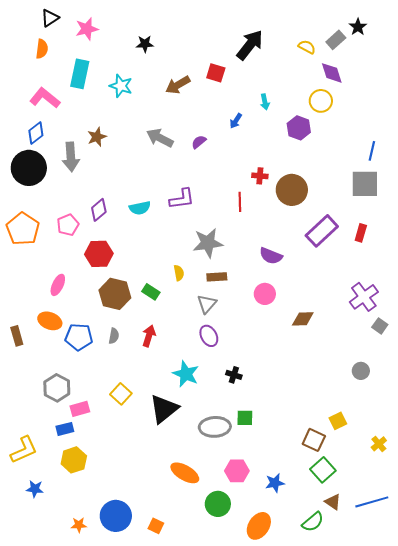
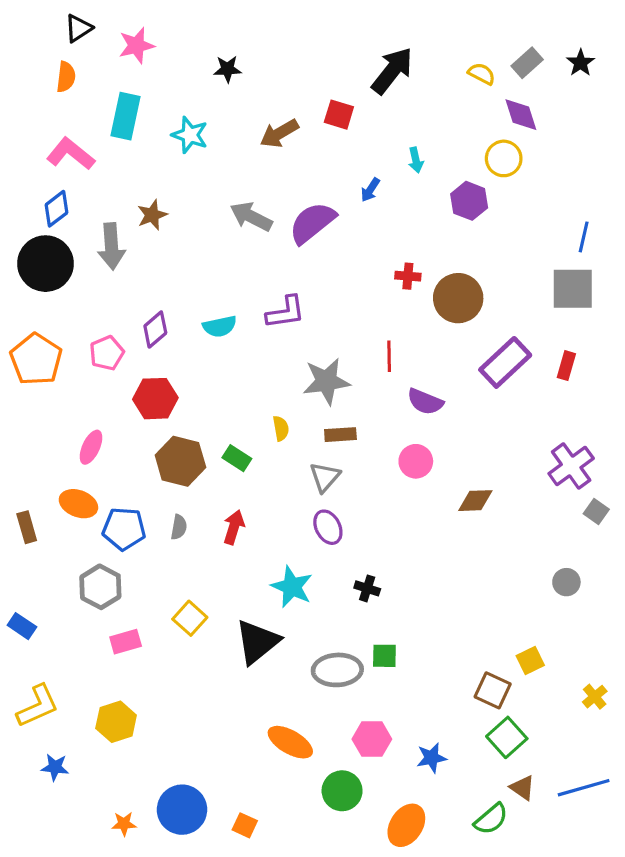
black star: (358, 27) -> (581, 63), moved
purple semicircle: (199, 142) -> (312, 223), size x2.0
red line: (240, 202) -> (389, 356), moved
gray hexagon: (57, 388) -> (100, 587), moved
blue rectangle: (65, 429) -> (22, 626), moved, turned 48

